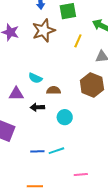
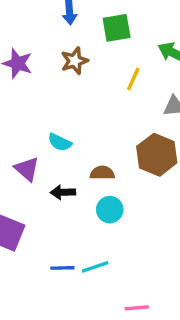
brown star: (44, 31) -> (75, 61), size x0.7
brown semicircle: (54, 90) -> (102, 173), moved
purple triangle: (16, 94) -> (27, 169), turned 42

